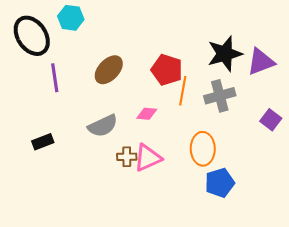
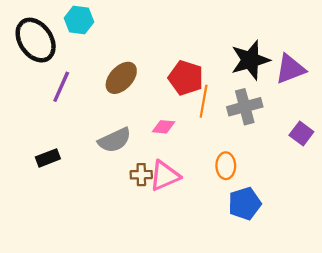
purple line: (55, 78) -> (61, 87), turned 32
orange ellipse: (203, 149) -> (226, 166), size x0.7

